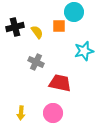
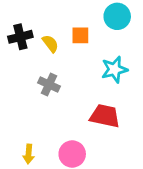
cyan circle: (74, 12) -> (117, 16), moved
red trapezoid: (60, 83) -> (105, 116), moved

